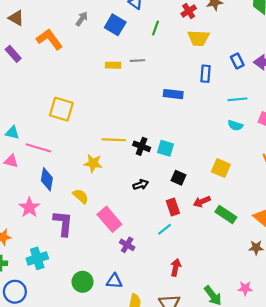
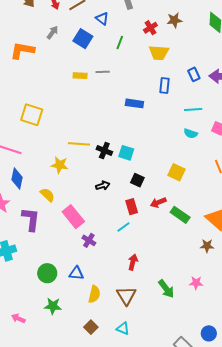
orange L-shape: (49, 39) -> (22, 50), turned -45

